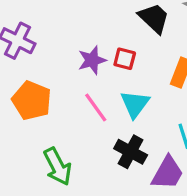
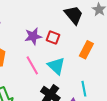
cyan triangle: (135, 104) -> (56, 66), turned -30

